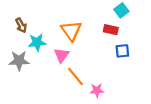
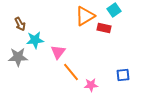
orange triangle: (71, 31) -> (85, 16), moved, turned 35
blue square: (122, 51) -> (123, 75), moved

